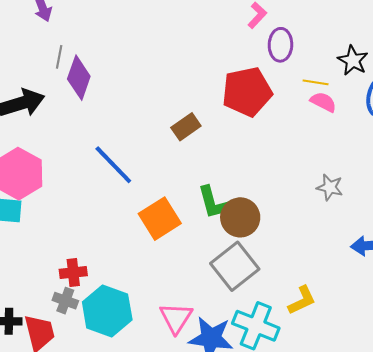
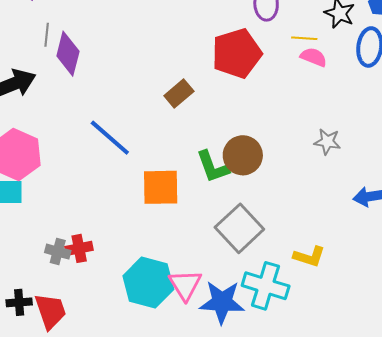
brown circle: (240, 217) -> (243, 155), moved
orange square: (160, 219) -> (161, 187), turned 36
yellow L-shape: (302, 300) -> (309, 256), turned 48
gray cross: (65, 301) -> (58, 252), moved
cyan hexagon: (107, 311) -> (148, 283), moved

